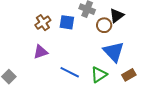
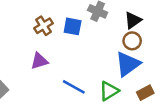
brown circle: (104, 25) -> (132, 41), moved
blue triangle: (114, 52) -> (128, 64), turned 35

